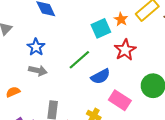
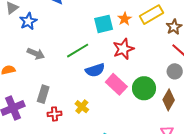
blue star: (36, 47) -> (28, 21), moved
pink rectangle: (120, 100) -> (116, 84), moved

